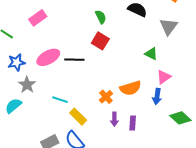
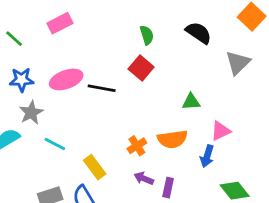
green triangle: (151, 54) -> (191, 102), moved, turned -40
cyan line: (60, 100) -> (55, 144), moved
purple arrow: (114, 119) -> (144, 178), turned 104

